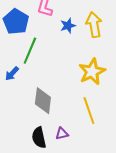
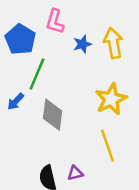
gray diamond: (43, 101) -> (53, 115), moved

